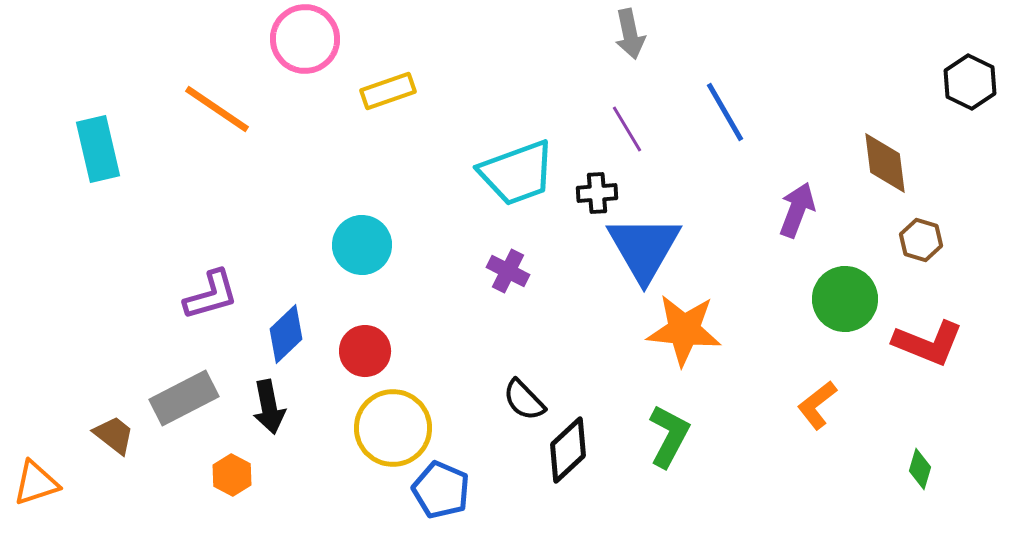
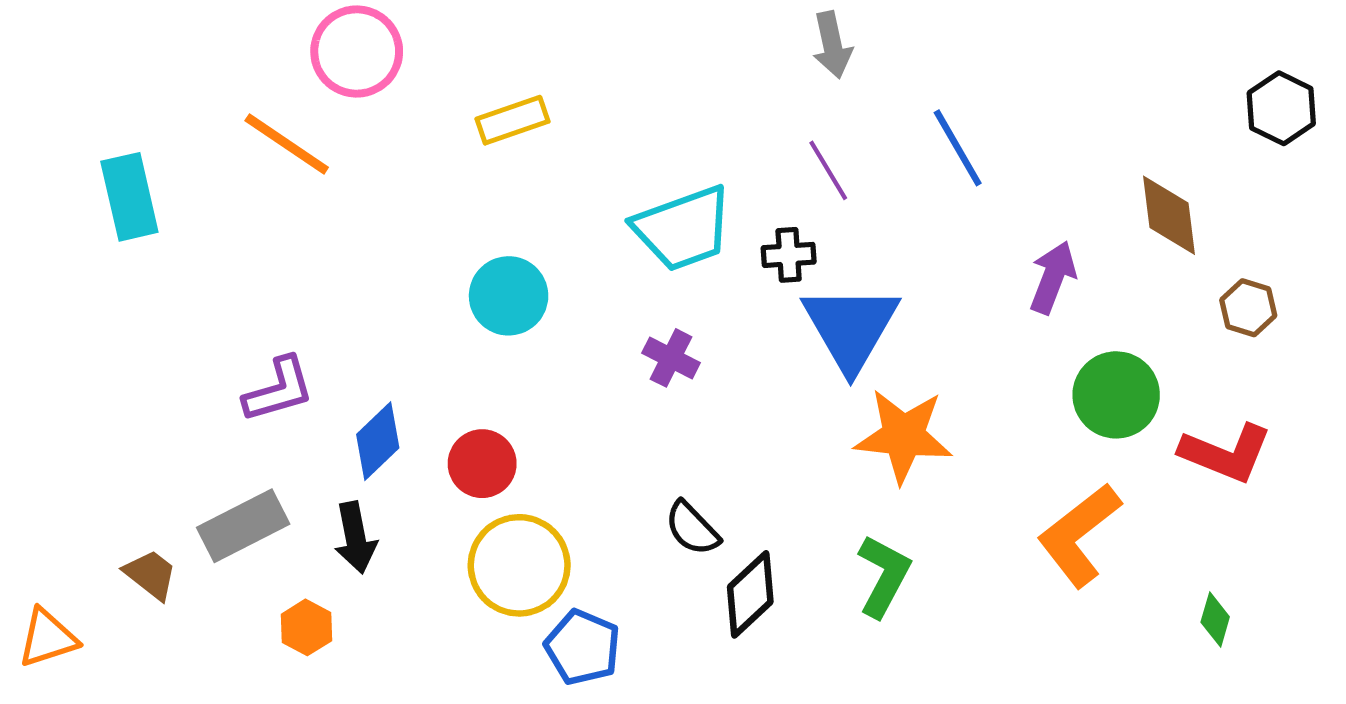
pink circle: (305, 39) -> (357, 51), moved
brown hexagon: (921, 240) -> (1248, 308), moved
cyan circle: (362, 245) -> (509, 296), moved
orange L-shape: (817, 405) -> (1079, 535), size x1.6

